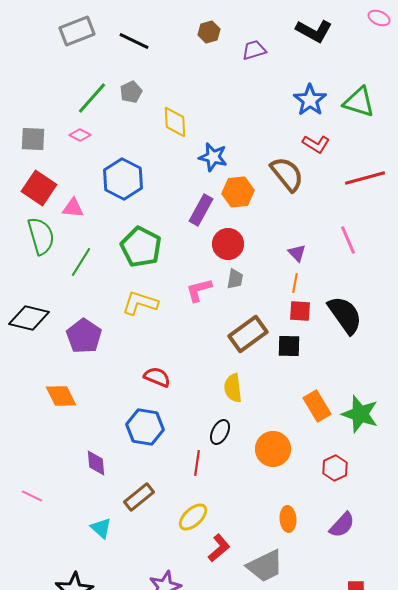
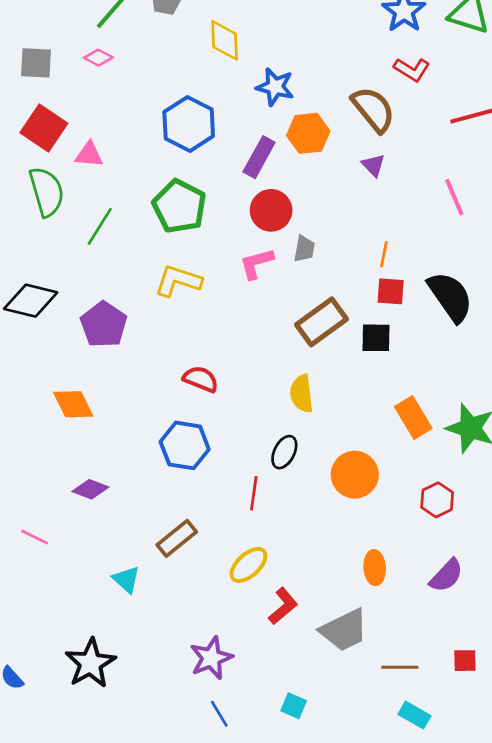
blue hexagon: (123, 179) -> (189, 124), moved
red circle: (228, 244) -> (271, 210), moved
purple triangle: (297, 253) -> (373, 165), moved
purple diamond: (96, 463) -> (90, 489), moved, turned -64

